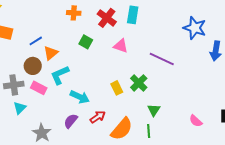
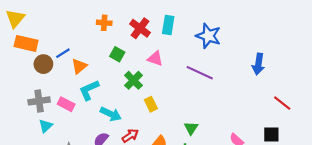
blue star: (195, 28) -> (208, 36), moved
brown circle: (33, 66) -> (43, 64), moved
green cross: (139, 83) -> (133, 80), moved

